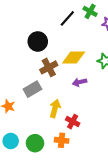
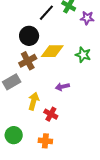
black circle: (38, 41) -> (29, 36), moved
purple arrow: (80, 82) -> (62, 87), moved
orange cross: (62, 140) -> (45, 141), moved

